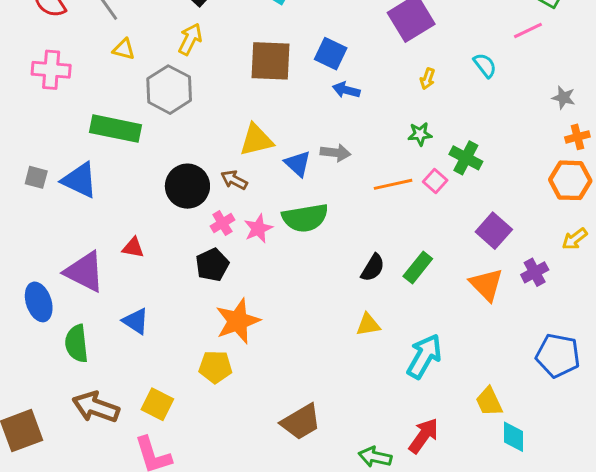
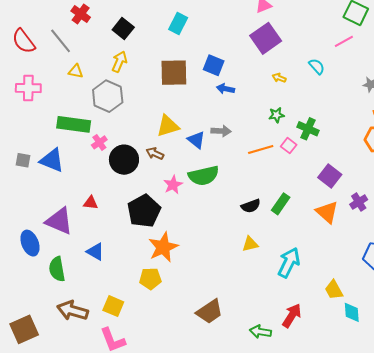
yellow arrow: (428, 79) -> (279, 78), turned 96
pink cross: (222, 223) -> (99, 142), moved
black pentagon: (212, 265) -> (144, 211), size x1.5
black semicircle: (373, 268) -> (251, 206), turned 42

